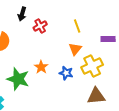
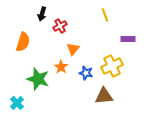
yellow line: (77, 26) -> (105, 15), moved
orange triangle: (75, 49) -> (73, 49), moved
brown triangle: (96, 96) -> (104, 96), moved

